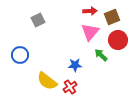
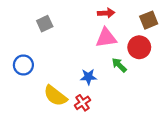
brown square: (112, 17) -> (149, 20), moved
pink triangle: (90, 32) -> (106, 38), turned 42

